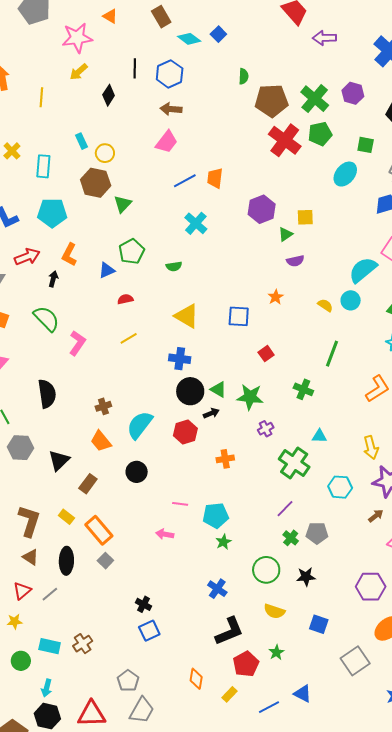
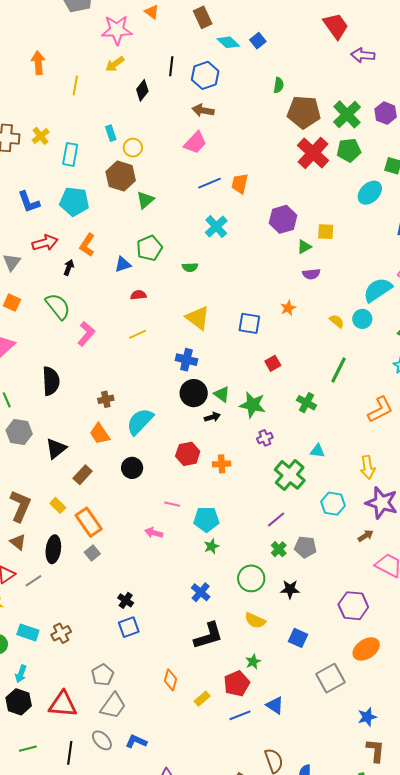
red hexagon: (185, 432) -> (188, 454), moved
red pentagon: (246, 664) -> (237, 683), moved

